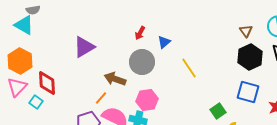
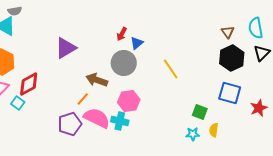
blue triangle: (164, 42) -> (137, 43), moved
red diamond: (47, 83) -> (29, 84), turned 65
green square: (218, 111) -> (200, 112), turned -35

